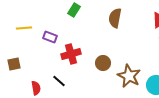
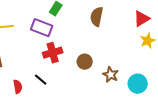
purple rectangle: (50, 37) -> (42, 28), moved, size x1.5
brown star: (129, 76) -> (111, 75), size x0.7

